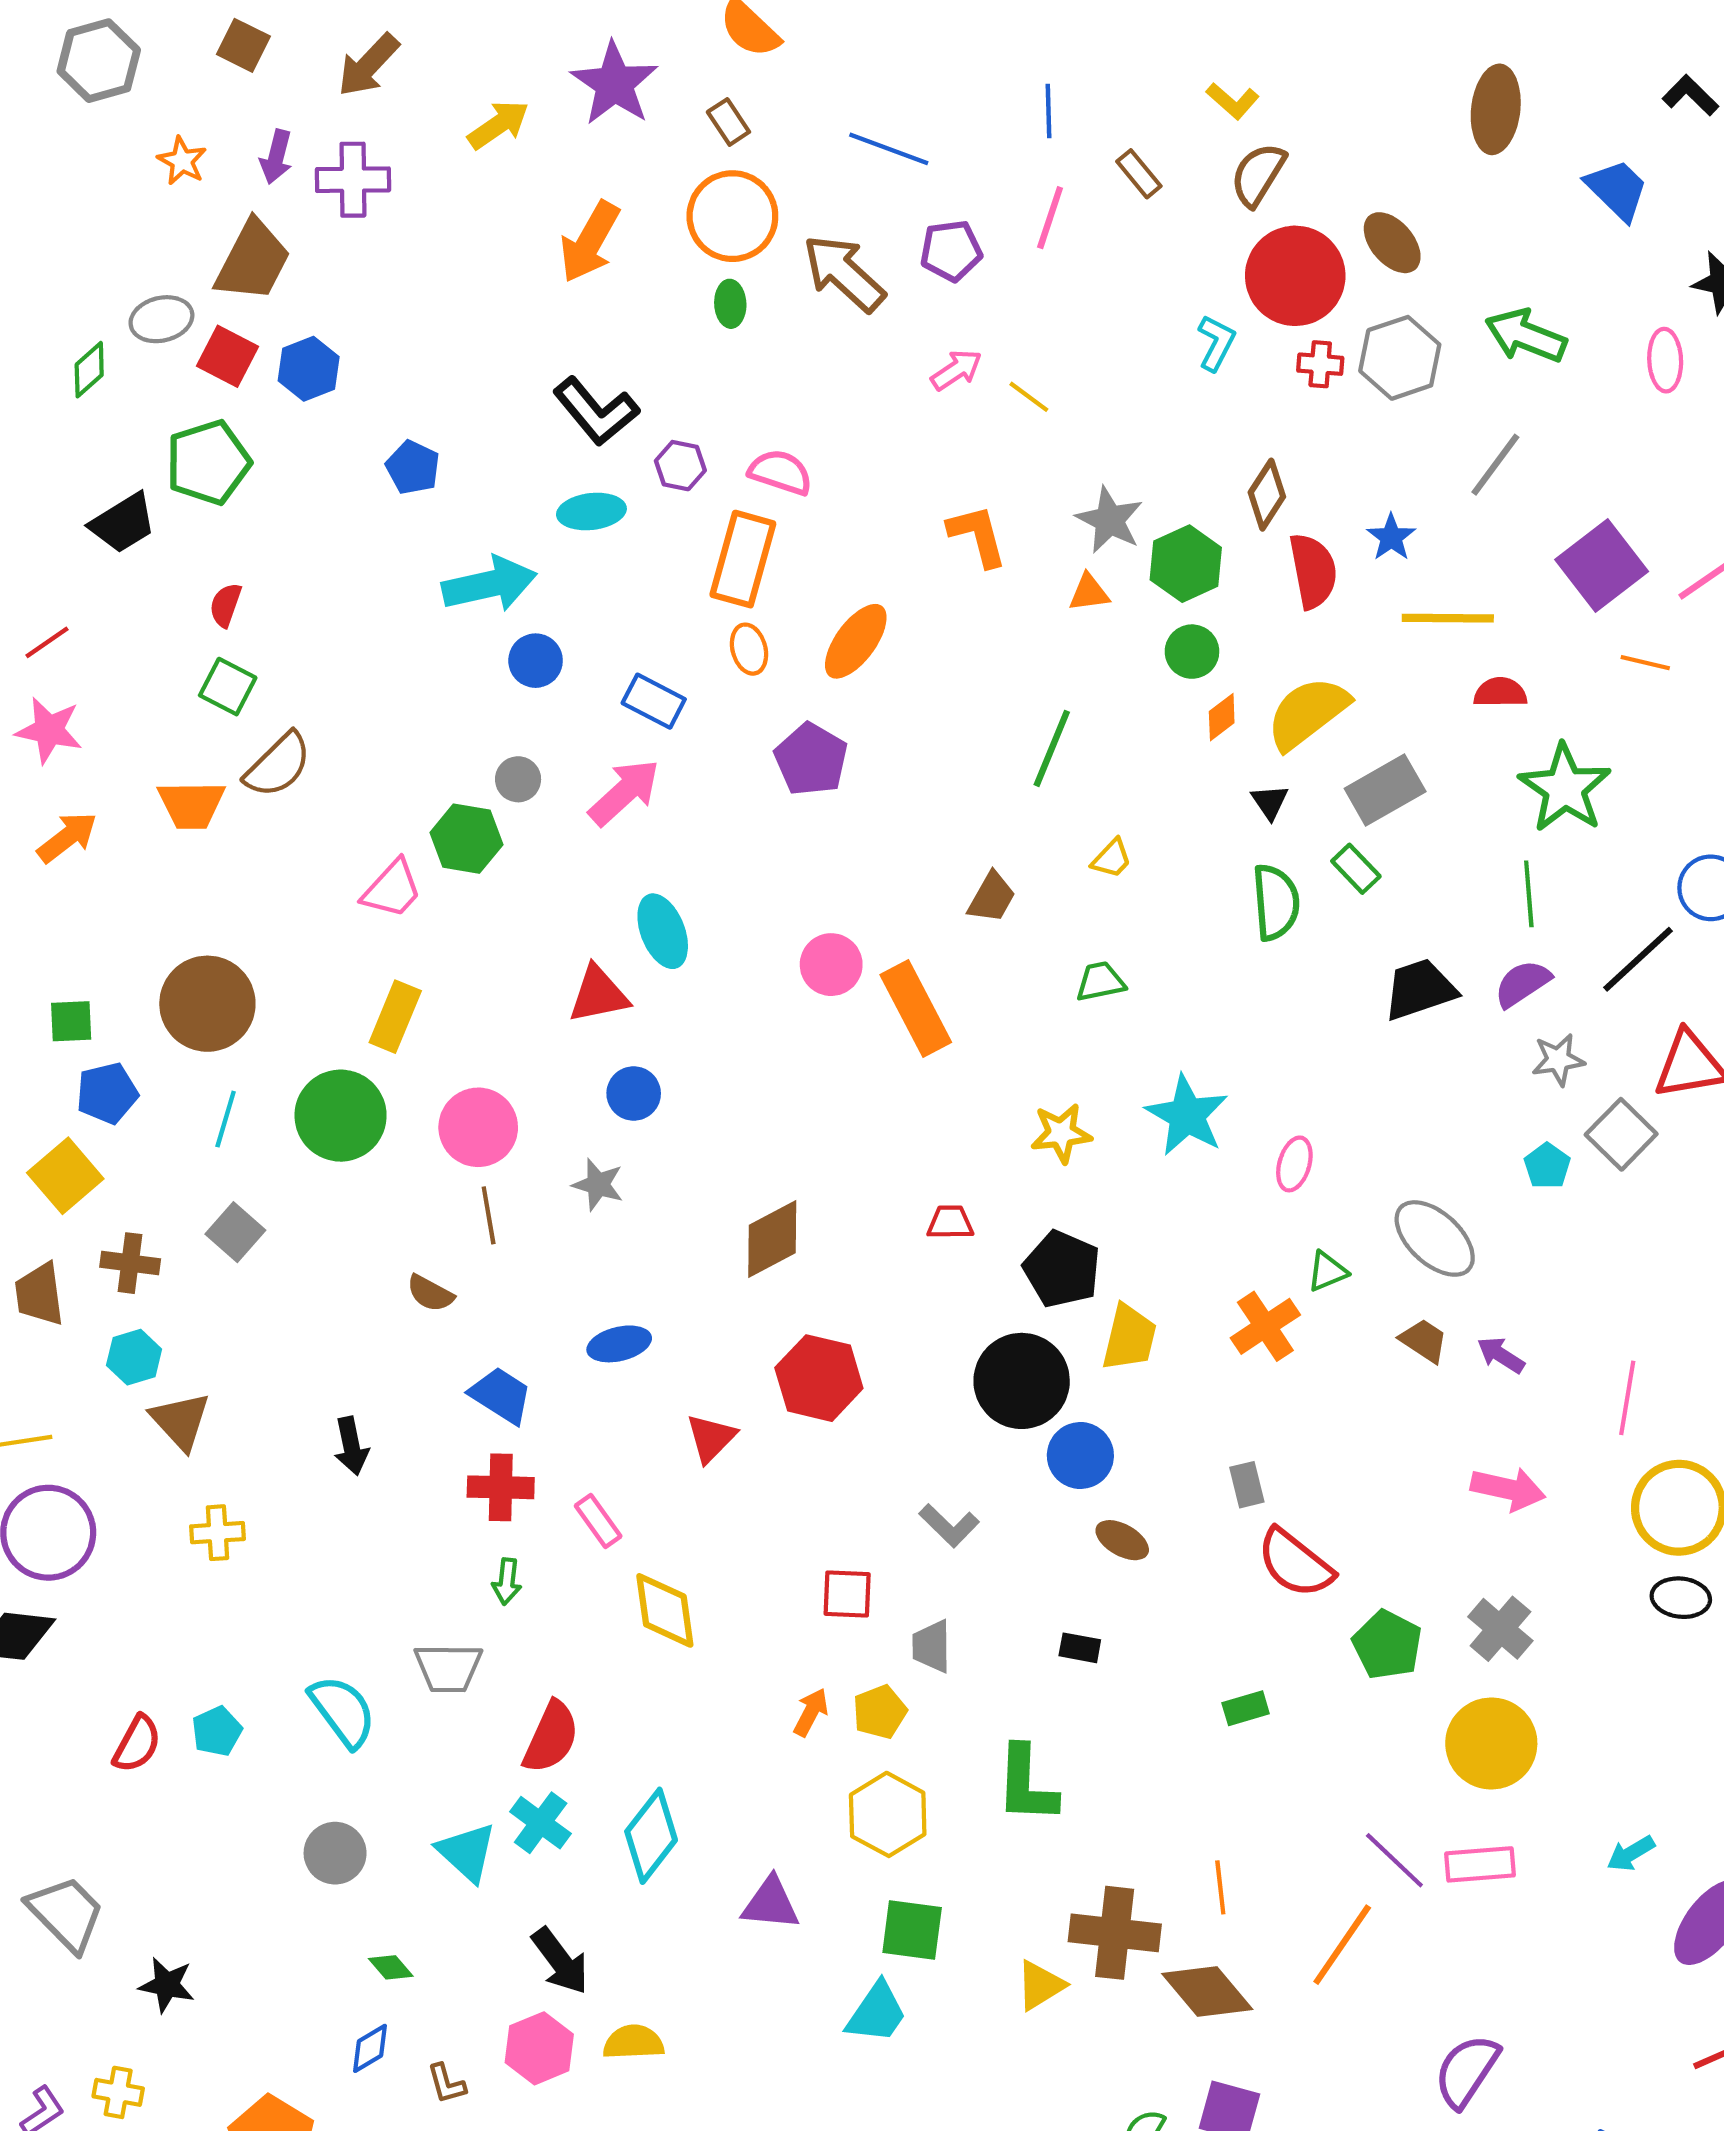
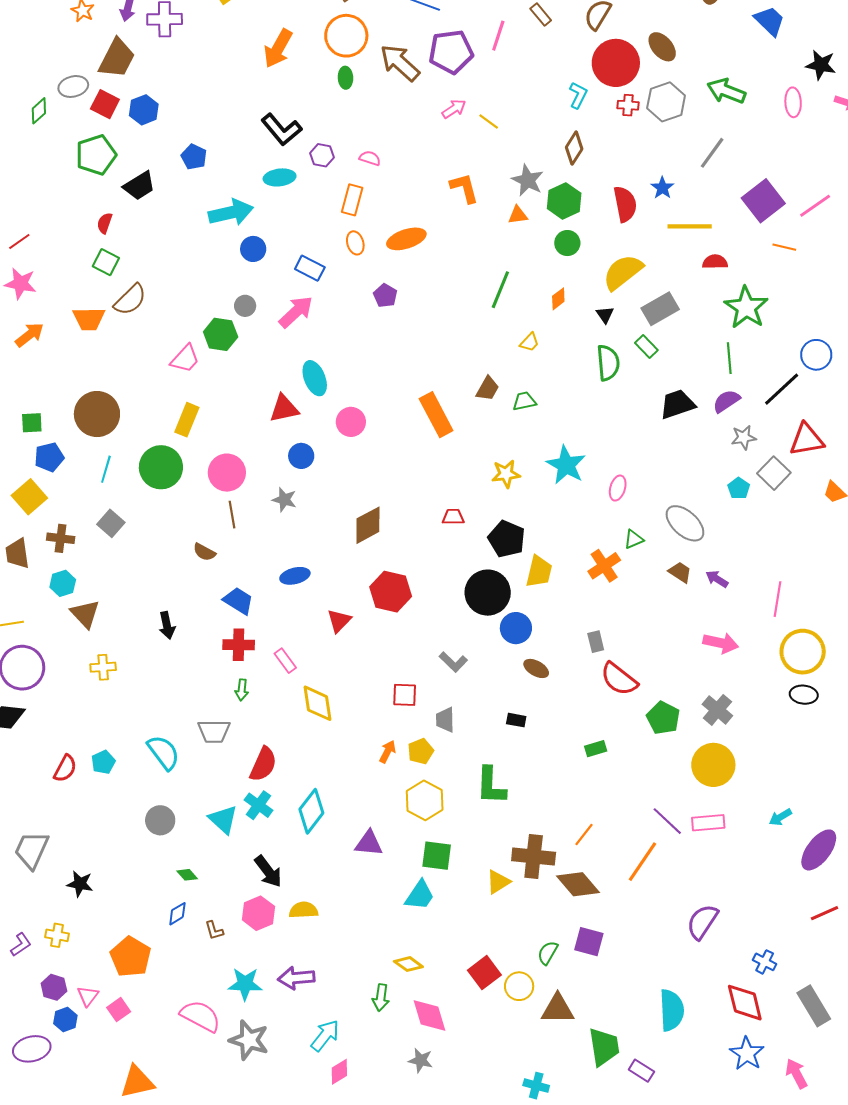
purple pentagon: (951, 251) -> (451, 52), size x1.5
pink semicircle: (780, 472) -> (370, 158), size x0.7
brown diamond: (1267, 495) -> (574, 148), moved
black trapezoid: (123, 523) -> (139, 186), moved
orange rectangle: (743, 559) -> (352, 200), size x0.7
orange ellipse: (856, 641) -> (406, 239), turned 36
orange diamond: (1222, 717) -> (558, 299), moved
purple pentagon: (811, 759) -> (385, 296), size x0.7
brown trapezoid: (992, 897) -> (488, 388), moved
pink circle: (831, 965) -> (351, 422), moved
orange line: (1220, 1887) -> (584, 834), turned 45
gray trapezoid: (66, 1913) -> (32, 850), turned -111

